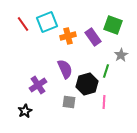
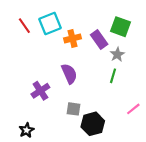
gray star: (121, 55) -> (117, 54), moved
black hexagon: (87, 84) -> (93, 124), moved
pink line: (104, 102) -> (133, 109), moved, turned 48
black star: (25, 111) -> (27, 130), moved

